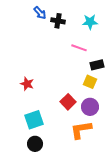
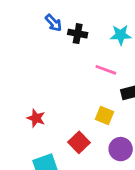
yellow square: (90, 82) -> (104, 115), moved
red square: (68, 102) -> (79, 142), moved

